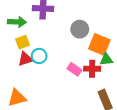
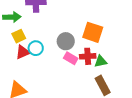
gray circle: (80, 29) -> (66, 41), moved
green triangle: (106, 59) -> (101, 61), moved

